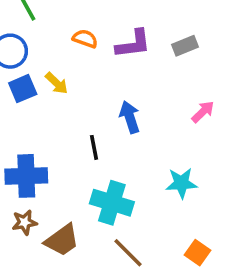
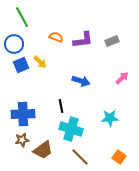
blue arrow: (130, 117) -> (81, 81), turned 126
black line: (94, 147) -> (61, 106), moved

